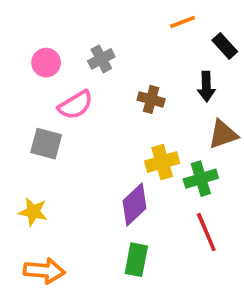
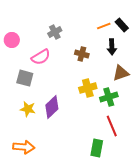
orange line: (182, 22) -> (104, 26), moved
pink circle: (46, 63) -> (12, 40), moved
purple diamond: (134, 204) -> (52, 107), moved
yellow star: (33, 212) -> (28, 109), moved
green rectangle: (136, 260) -> (97, 148), moved

